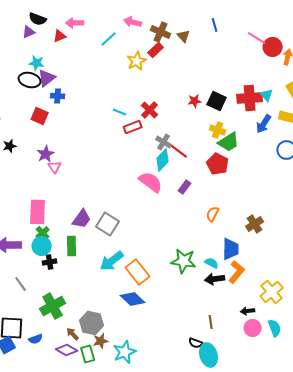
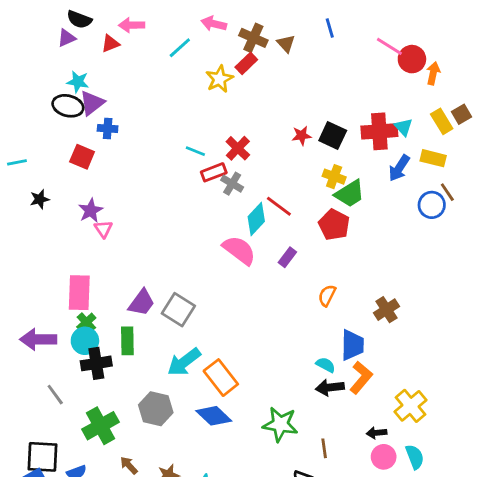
gray cross: (164, 142) -> (232, 184), moved
green star: (184, 261) -> (280, 424), moved
black cross: (50, 262) -> (96, 363), size x1.5
gray hexagon: (92, 323) -> (156, 409), moved

